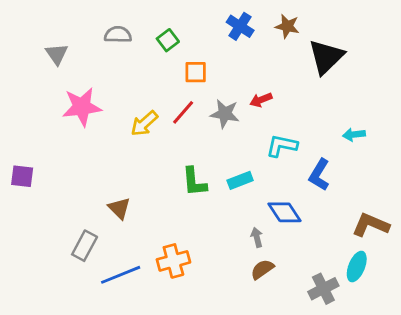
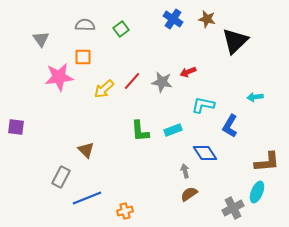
orange square: (196, 72) -> (83, 57), moved
brown L-shape: (371, 225) -> (267, 162), turned 152
orange cross: (173, 261) -> (125, 211), moved, size x0.7

